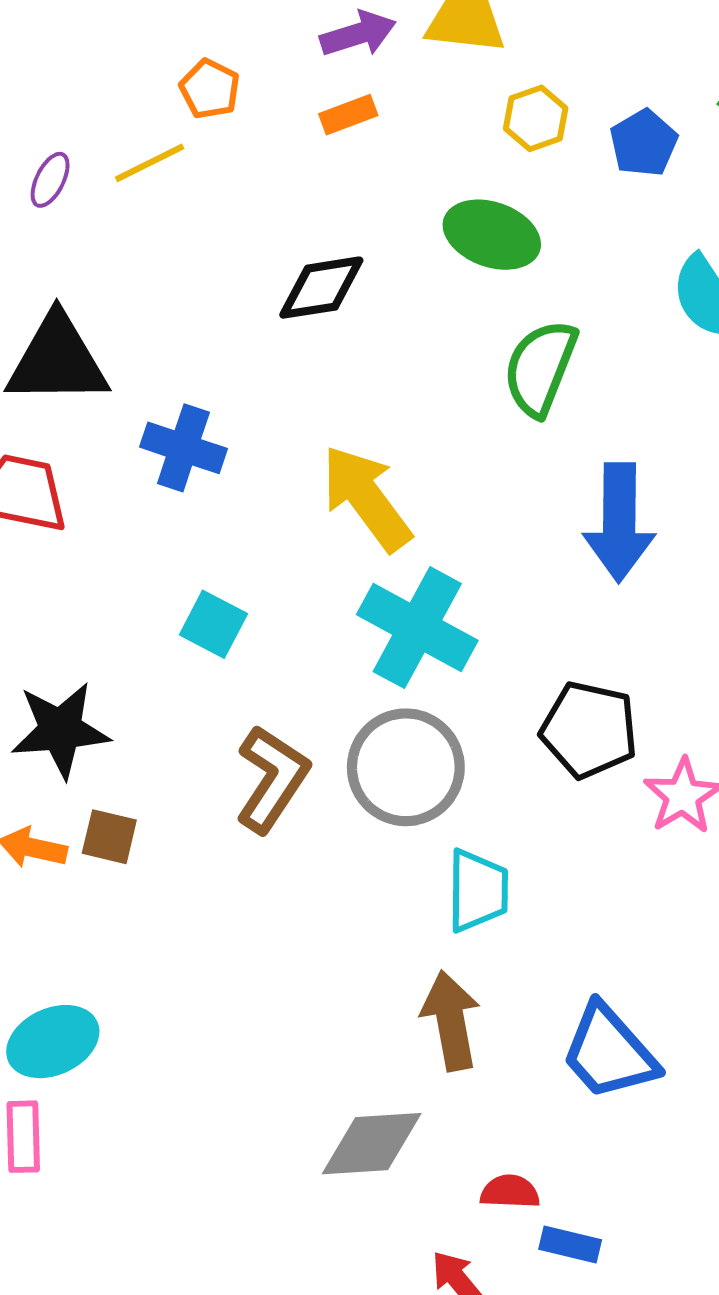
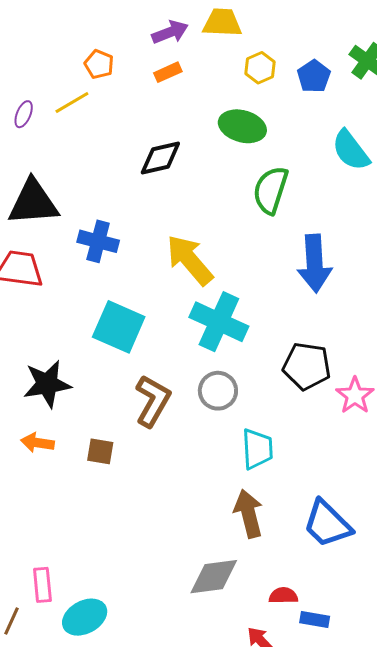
cyan square: (213, 624) -> (119, 327), size x1.6
gray circle: (406, 767) -> (218, 391), size x0.7
brown square: (109, 837) -> (100, 451), moved
cyan ellipse: (53, 1042) -> (85, 617), moved

